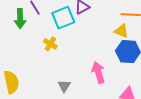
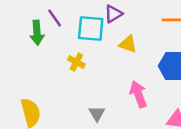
cyan square: (63, 18) -> (91, 29), turned 30
yellow triangle: (121, 31) -> (128, 44), moved

